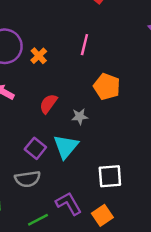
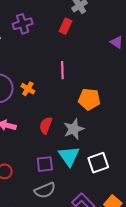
gray star: (80, 117) -> (74, 129), size x1.5
purple square: (35, 148) -> (45, 164), turned -30
white square: (110, 176) -> (98, 163), moved

